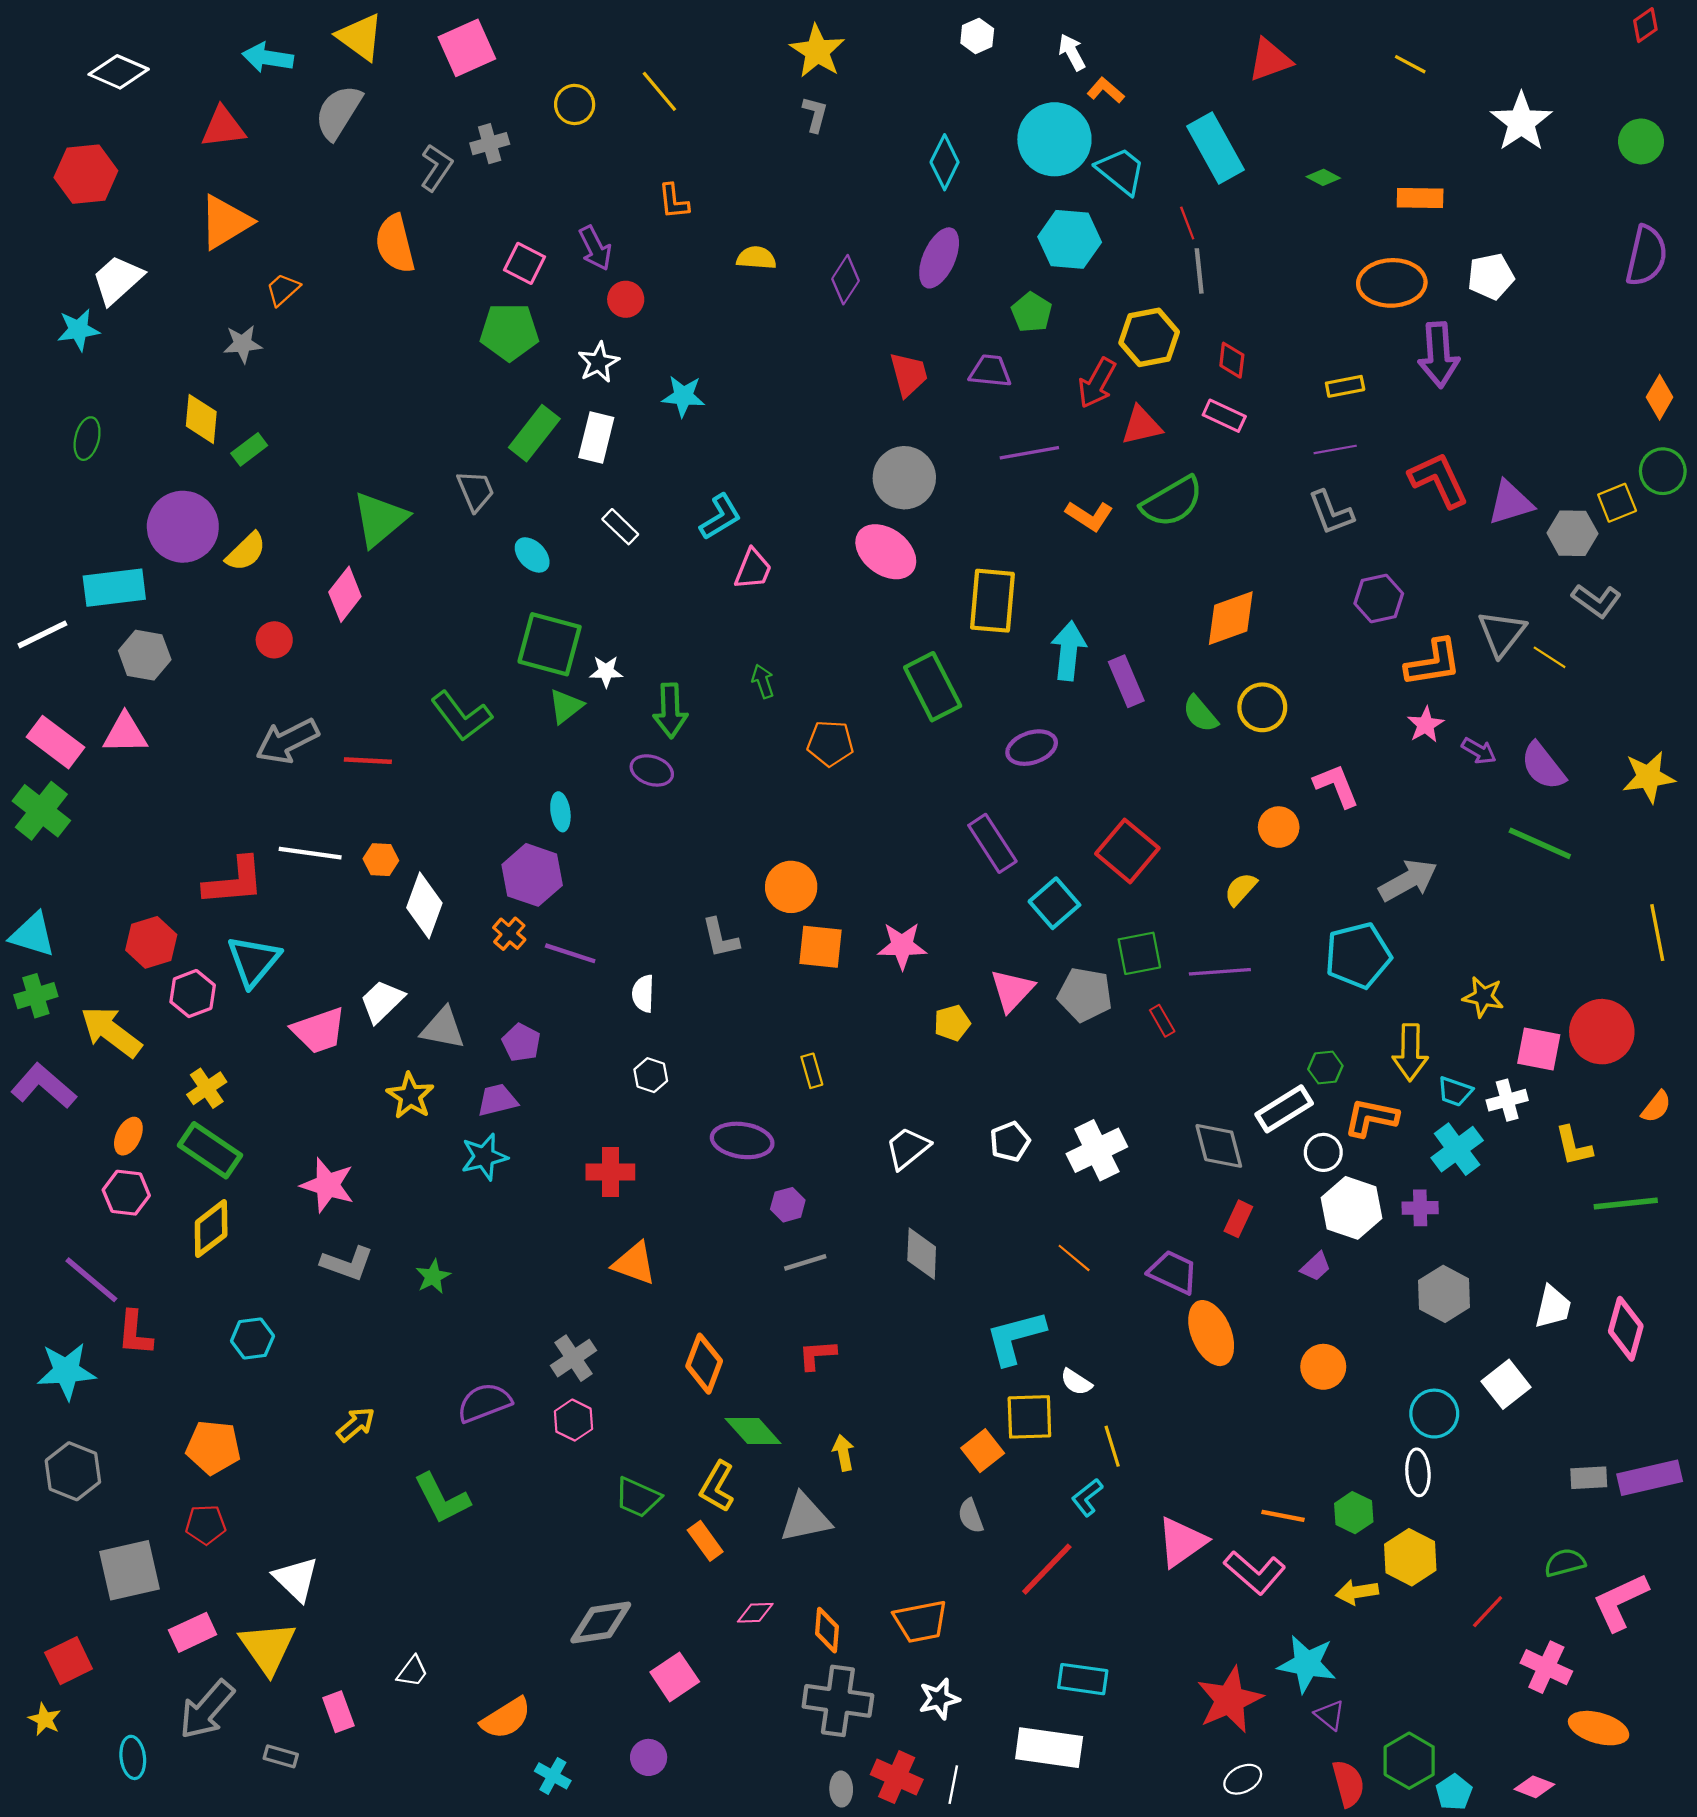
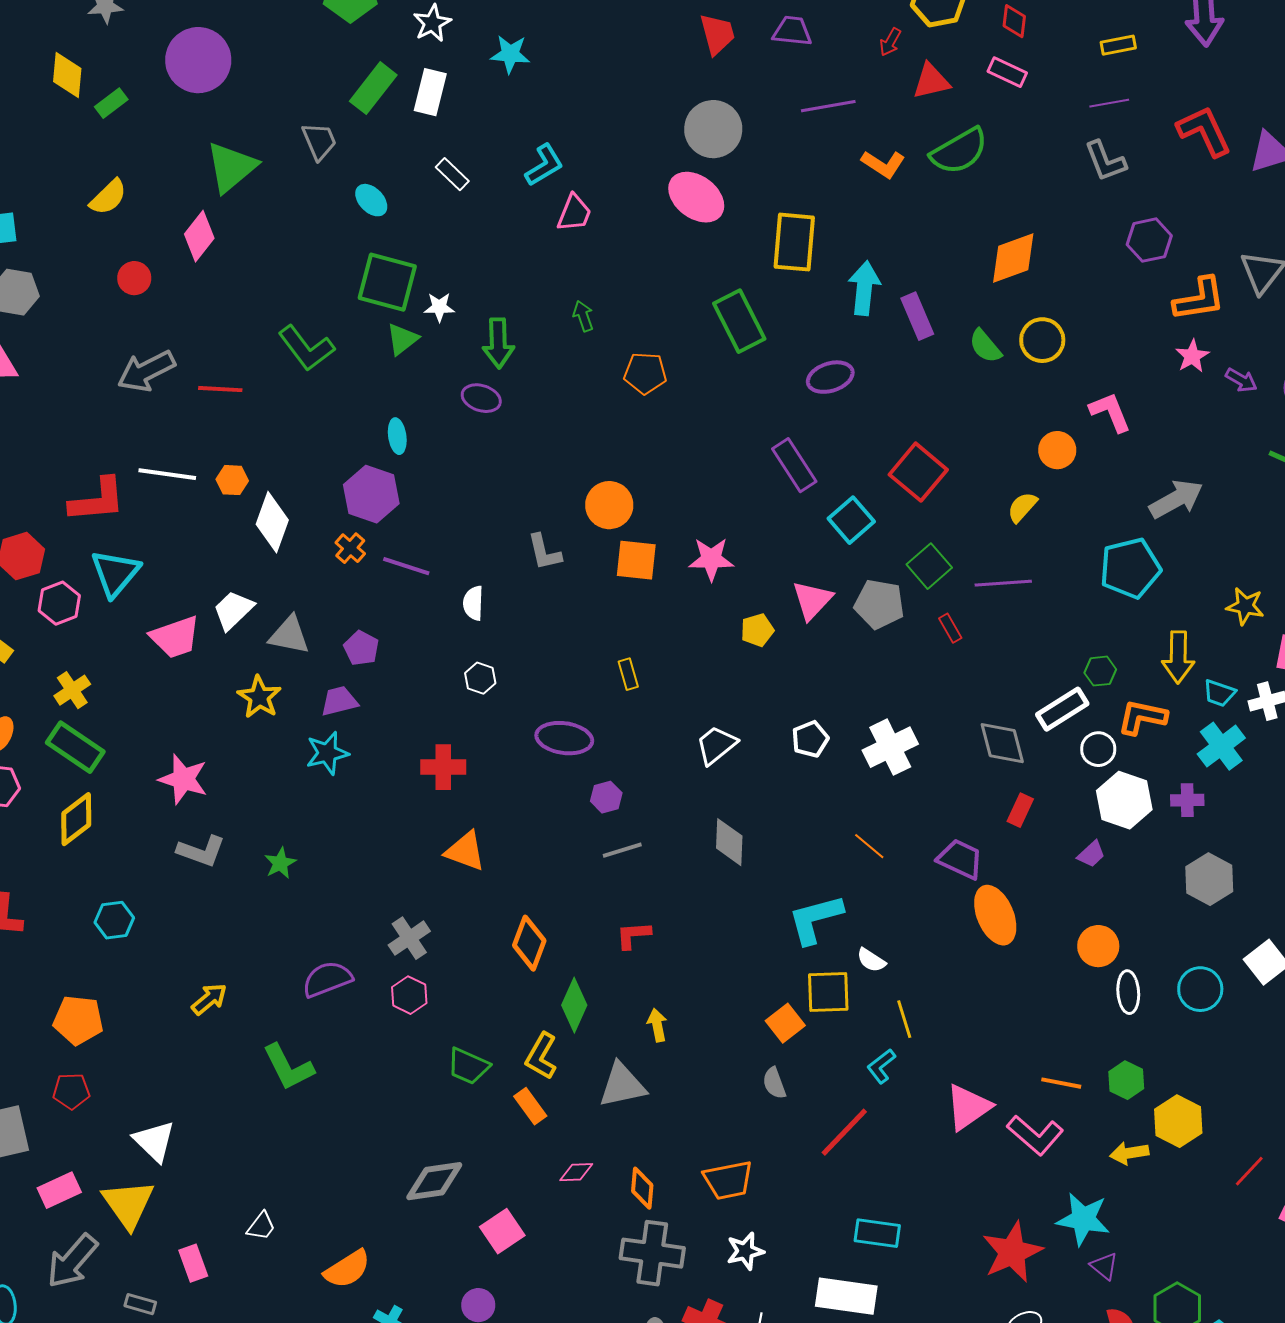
red arrow: (1097, 383) -> (890, 42), size x0.6
purple circle: (183, 527) -> (198, 60), moved
green square: (1139, 953) -> (929, 566), turned -30
green diamond: (753, 1431) -> (574, 1005), turned 66
white ellipse: (1418, 1472) -> (1128, 992), moved

